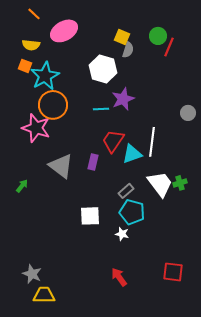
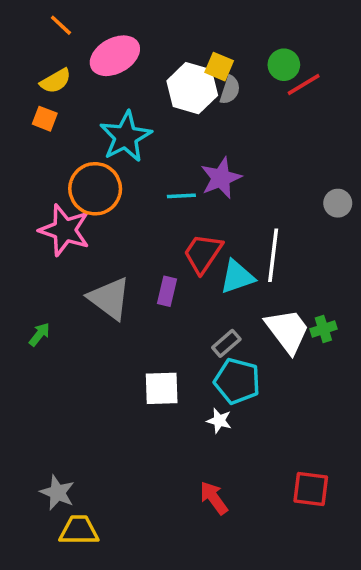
yellow semicircle: (31, 45) -> (56, 81), turned -36
red line: (169, 47) -> (304, 84), turned 36
white hexagon: (103, 69) -> (192, 88), moved
cyan star: (45, 76) -> (126, 137), moved

